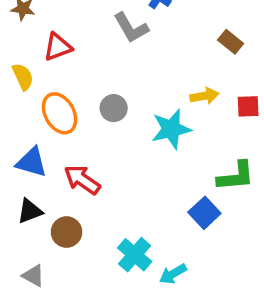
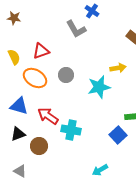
red triangle: (58, 47) -> (41, 51), moved
orange ellipse: (60, 113) -> (35, 78), turned -30
cyan cross: (135, 255) -> (71, 130), moved, turned -30

